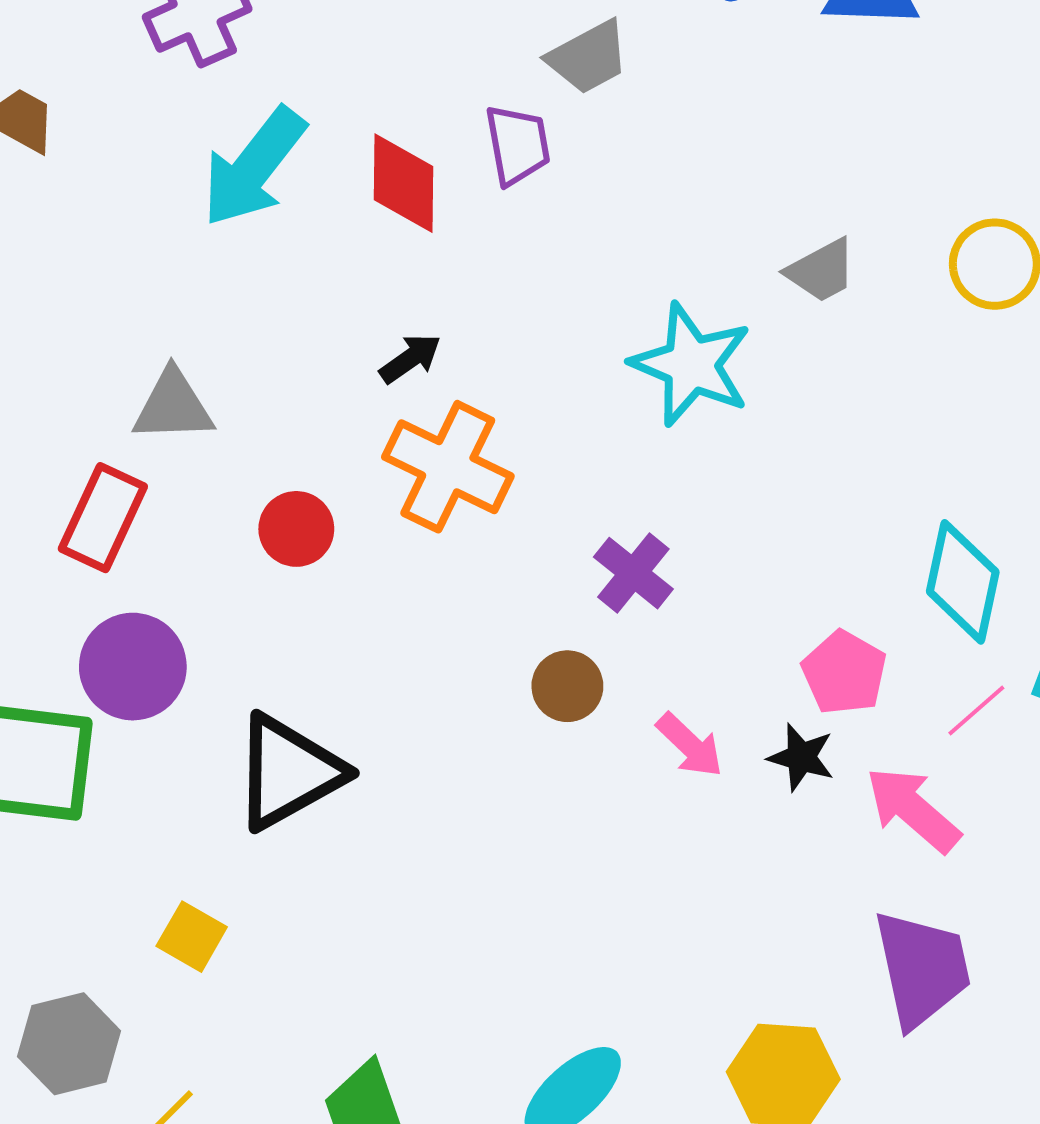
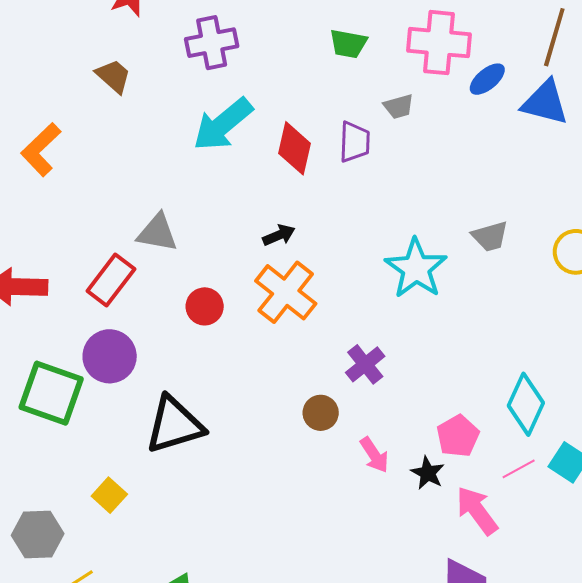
gray trapezoid: (588, 57) -> (399, 107), size x0.7

